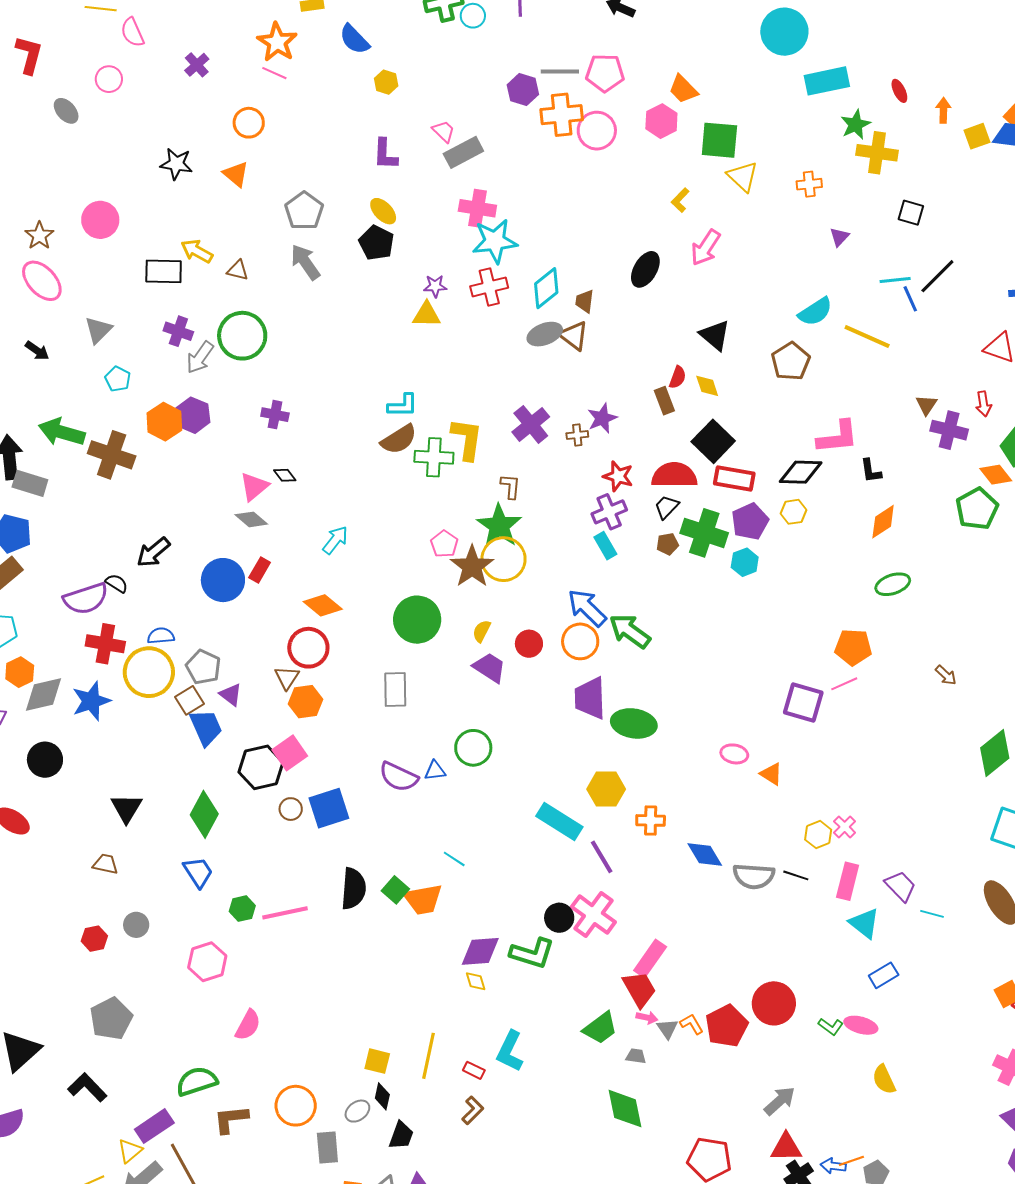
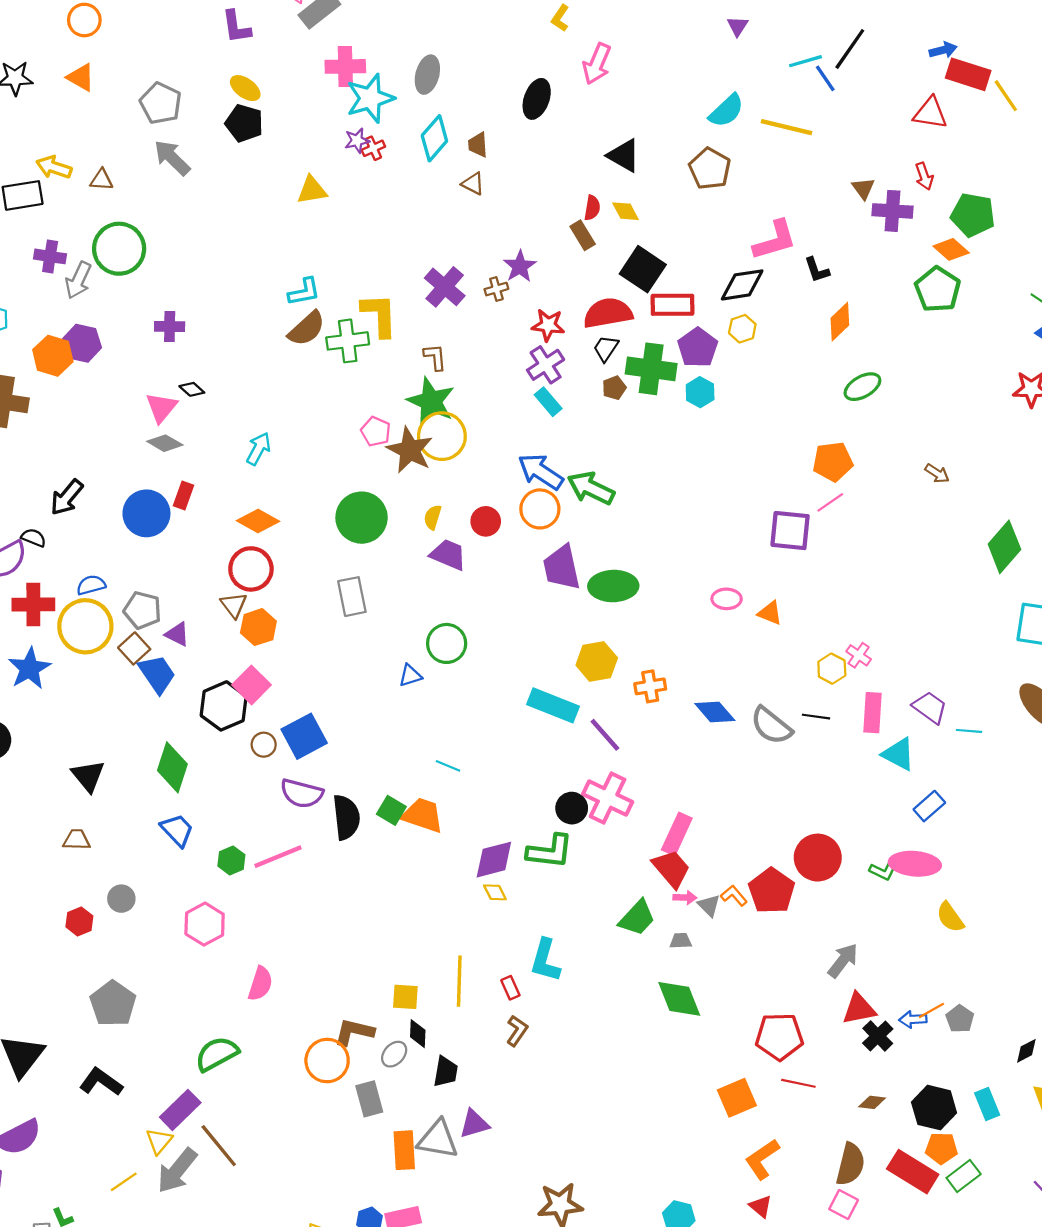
purple star: (435, 286) -> (357, 141), moved
red cross: (489, 287) -> (373, 148), size x0.6
gray ellipse: (545, 334) -> (427, 75), moved, turned -44
brown triangle: (574, 336) -> (473, 184), size x0.7
purple semicircle: (399, 777) -> (302, 793), moved
gray semicircle: (754, 876) -> (771, 726), turned 45
orange trapezoid: (423, 899) -> (423, 815), turned -141
pink ellipse: (861, 1025) -> (915, 864), size x1.4
red rectangle: (474, 1070) -> (510, 988), turned 50
brown L-shape: (231, 1119) -> (354, 1032), moved, turned 30

